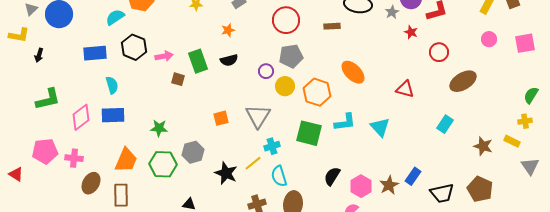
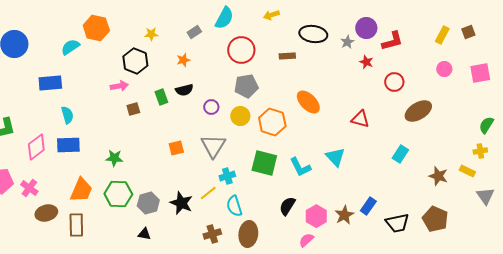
black hexagon: (134, 47) -> (135, 61), moved
green rectangle: (198, 61) -> (161, 97), moved, size x0.7
purple circle: (266, 71) -> (211, 107), moved
brown square: (178, 79) -> (133, 109), turned -32
cyan L-shape: (345, 122) -> (300, 167), moved, turned 70
gray hexagon: (193, 152) -> (148, 203), moved
pink cross: (74, 158) -> (29, 188), turned 30
brown ellipse: (91, 183) -> (46, 213), turned 45

